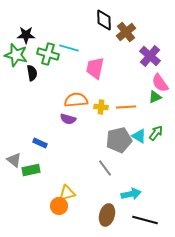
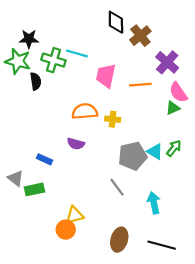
orange line: (126, 107) -> (140, 85), moved
purple semicircle: (68, 119) -> (76, 144), moved
cyan arrow: (131, 194) -> (154, 203), moved, turned -90

